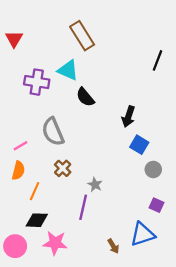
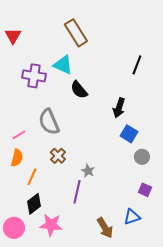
black line: (158, 60) -> (137, 65), moved
black diamond: (37, 220) -> (34, 204), turned -40
blue triangle: (142, 234) -> (132, 217), size x0.7
brown arrow: (113, 246) -> (105, 228), size x1.5

